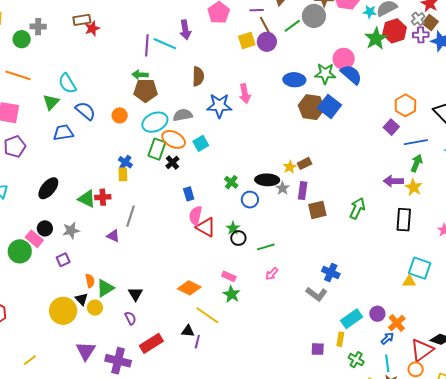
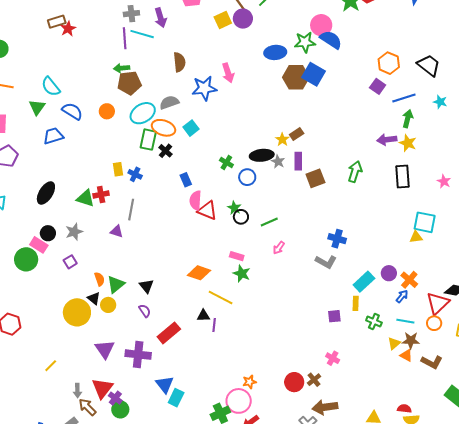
gray cross: (38, 27) -> (131, 14), moved
blue cross: (125, 162) -> (135, 174), moved
cyan line: (387, 363) -> (405, 321), turned -66

